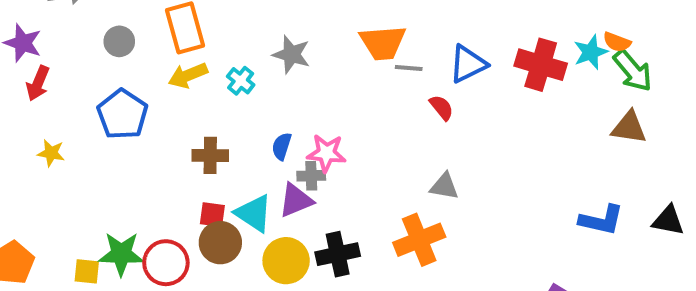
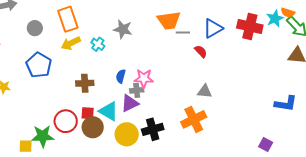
red circle: (166, 263) -> (66, 121), moved

